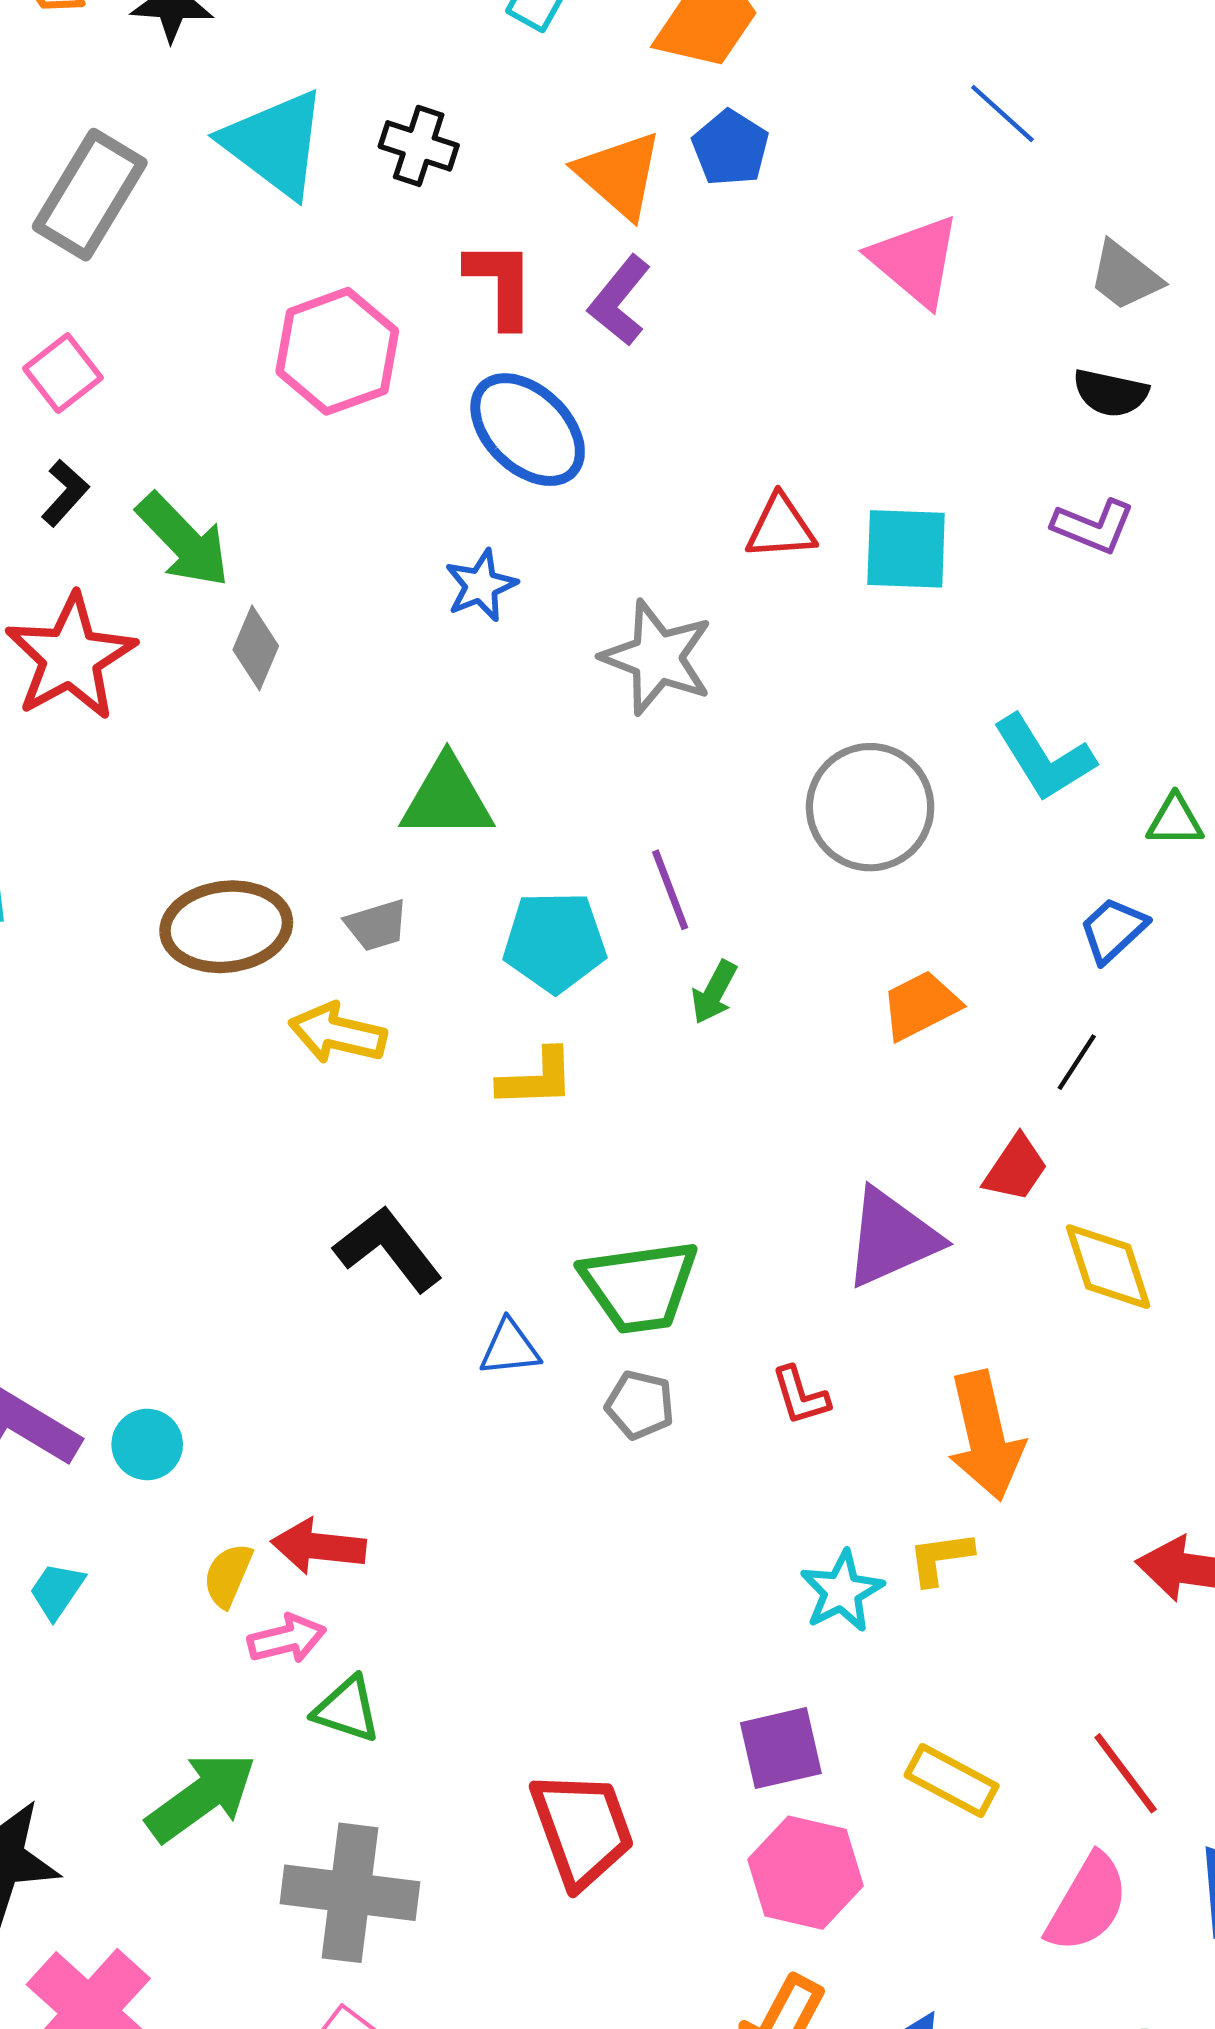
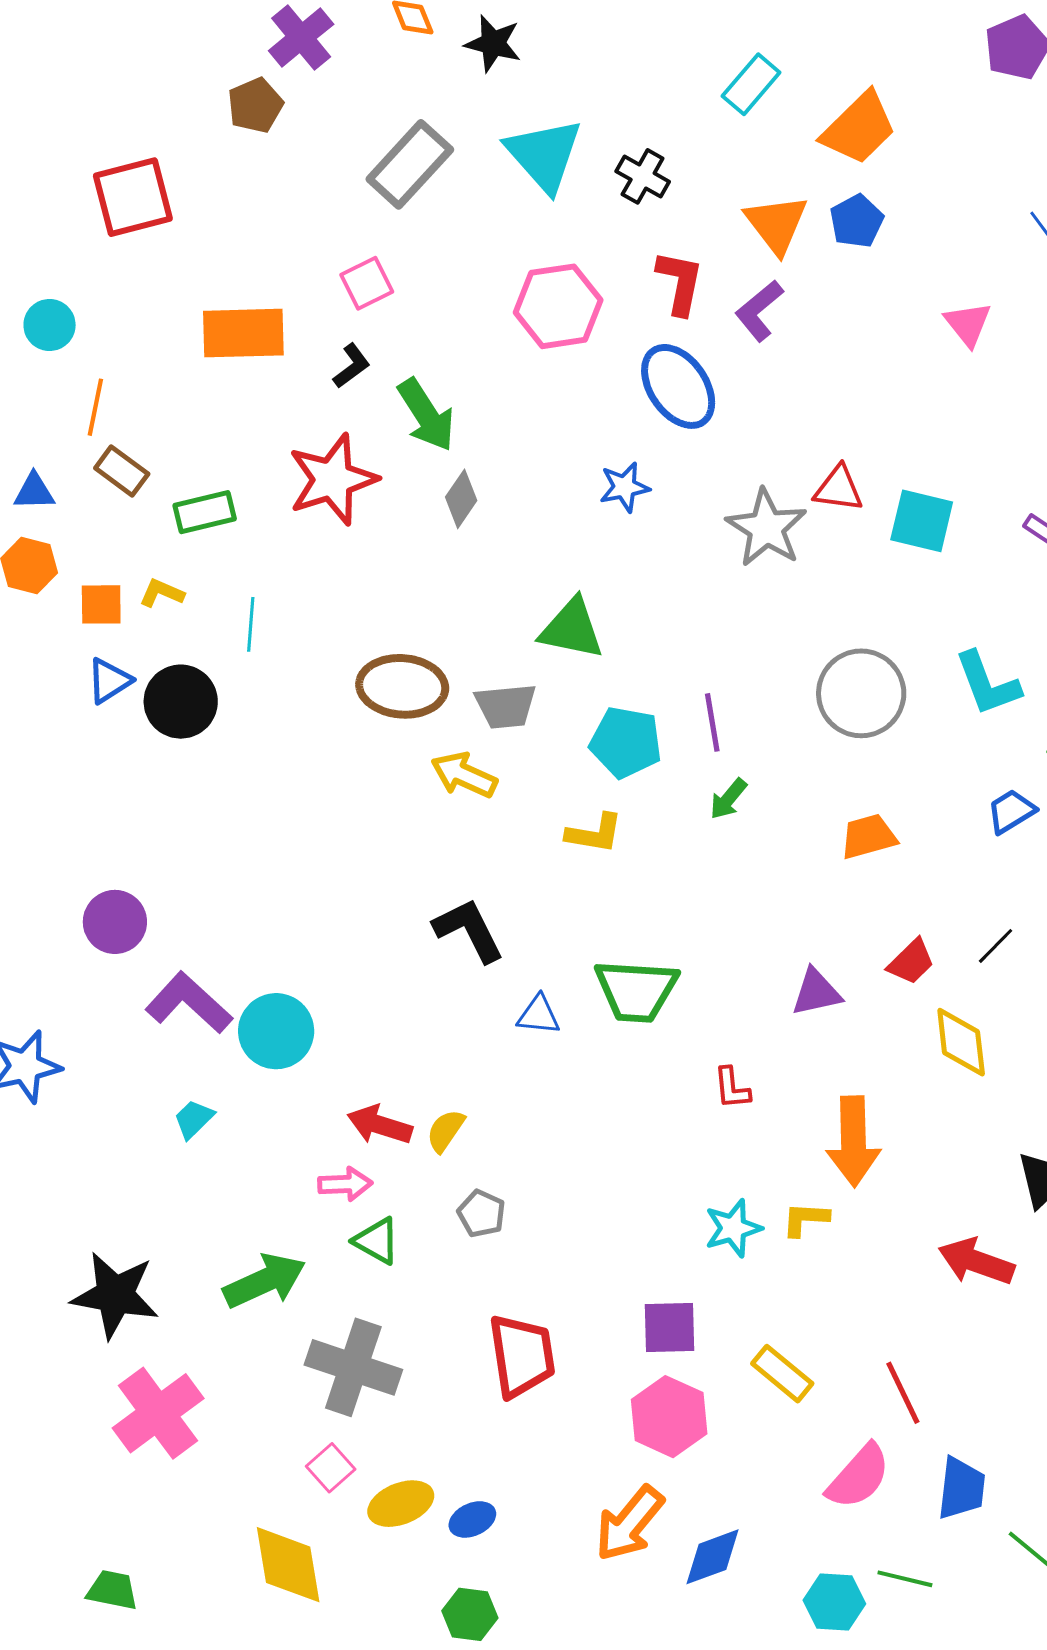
pink triangle: (915, 261) -> (968, 324), size x0.7
gray star: (657, 657) -> (766, 528), moved
gray trapezoid: (377, 925) -> (506, 706), size x1.4
black line: (1077, 1062) -> (996, 946), moved
purple triangle: (892, 1238) -> (816, 992), size x0.7
gray pentagon: (640, 1405) -> (481, 1214), moved
cyan circle: (147, 1445) -> (276, 1031), size x1.5
yellow semicircle: (228, 1575) -> (446, 1131), moved

